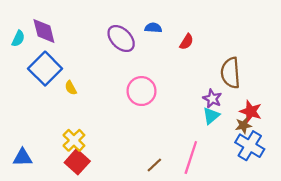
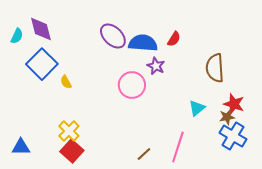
blue semicircle: (153, 28) -> (143, 43), moved, size x1.8
purple star: (212, 99) -> (156, 66), moved

